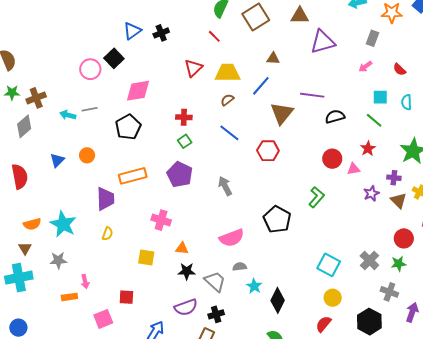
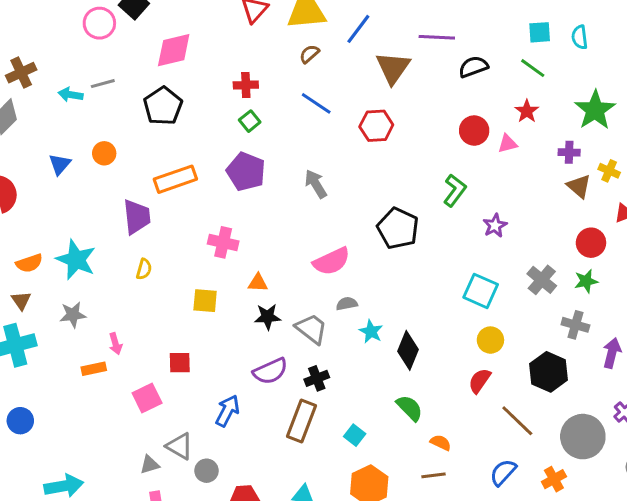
purple star: (371, 193) -> (495, 226), moved

